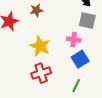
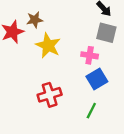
brown star: (36, 10) -> (35, 20), moved
yellow star: (40, 46) -> (48, 46), moved

